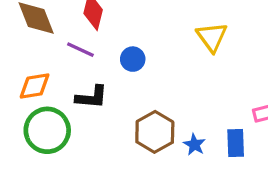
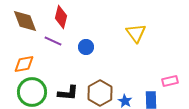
black L-shape: (92, 97) -> (68, 93), moved

